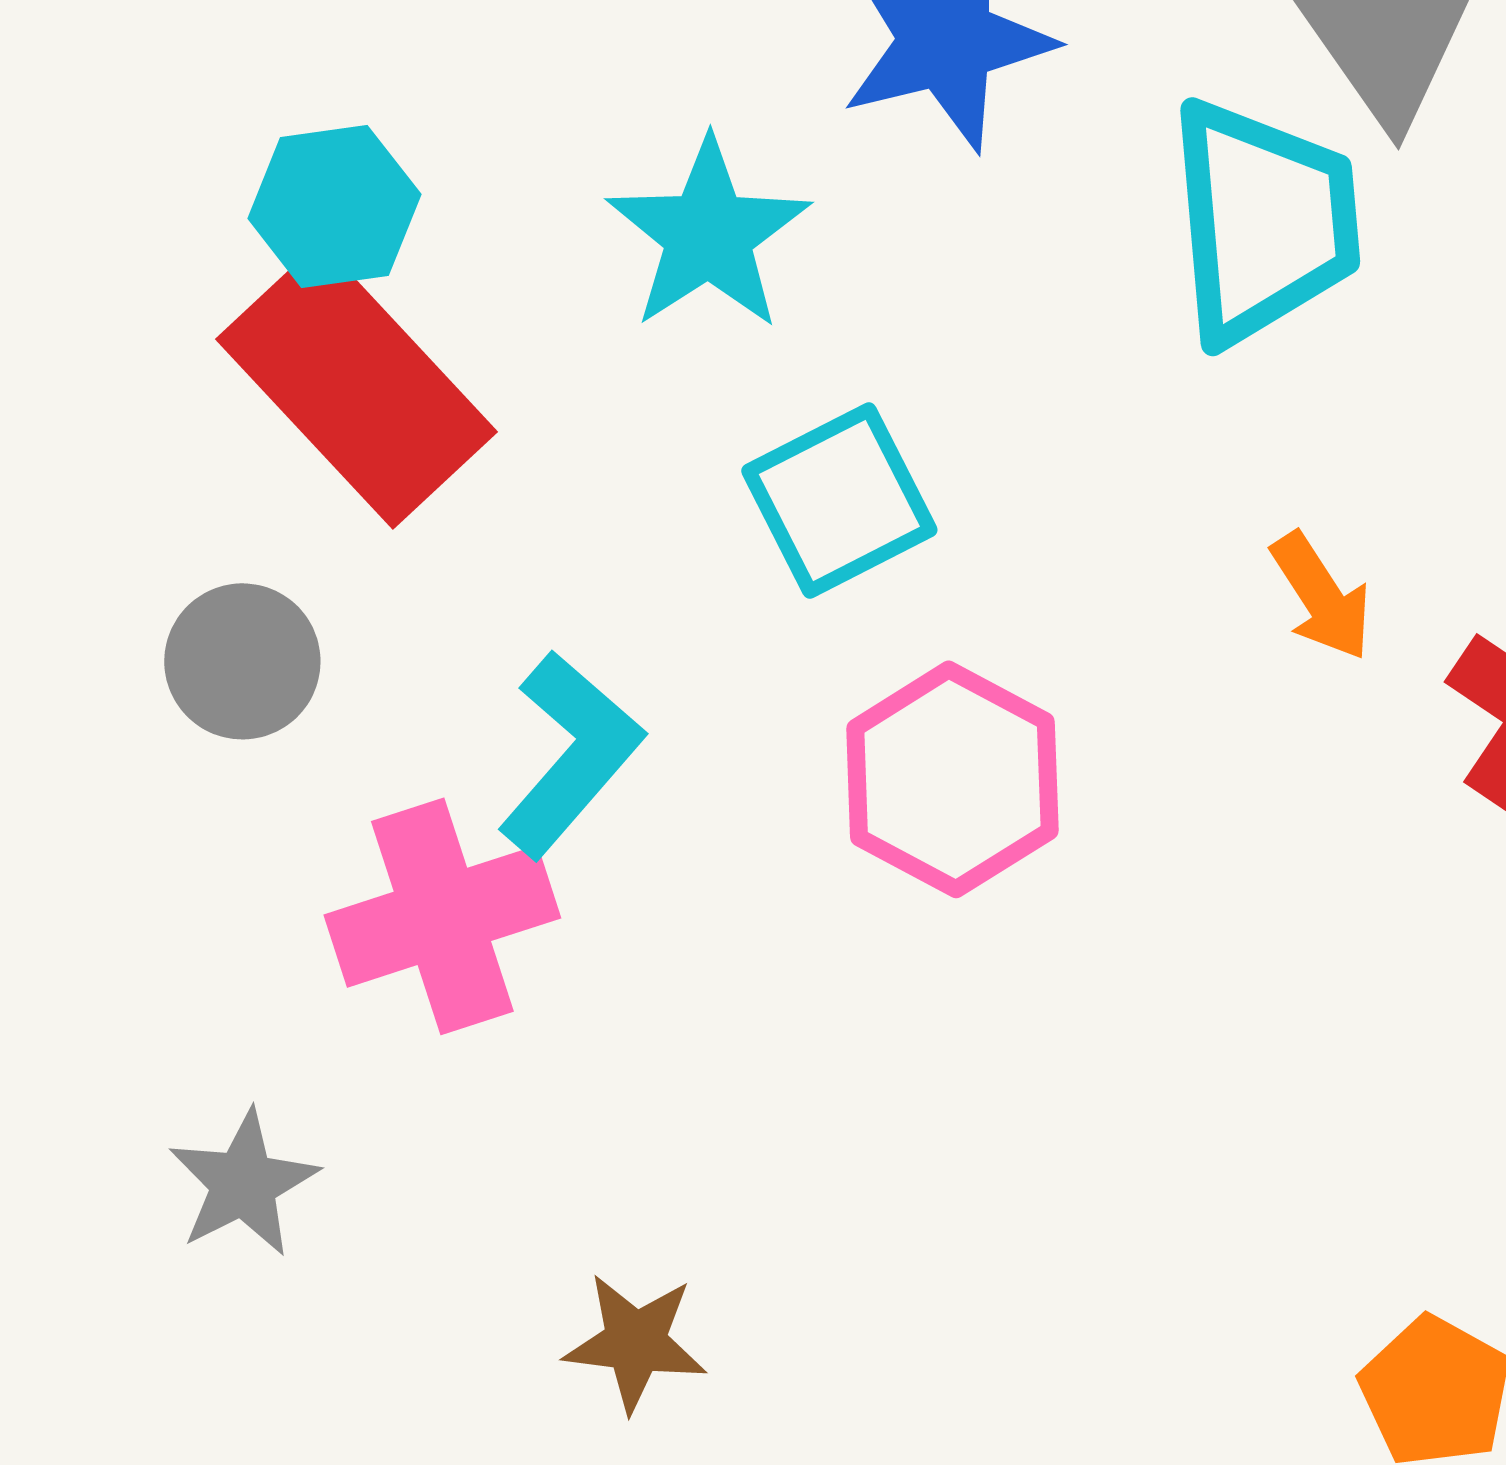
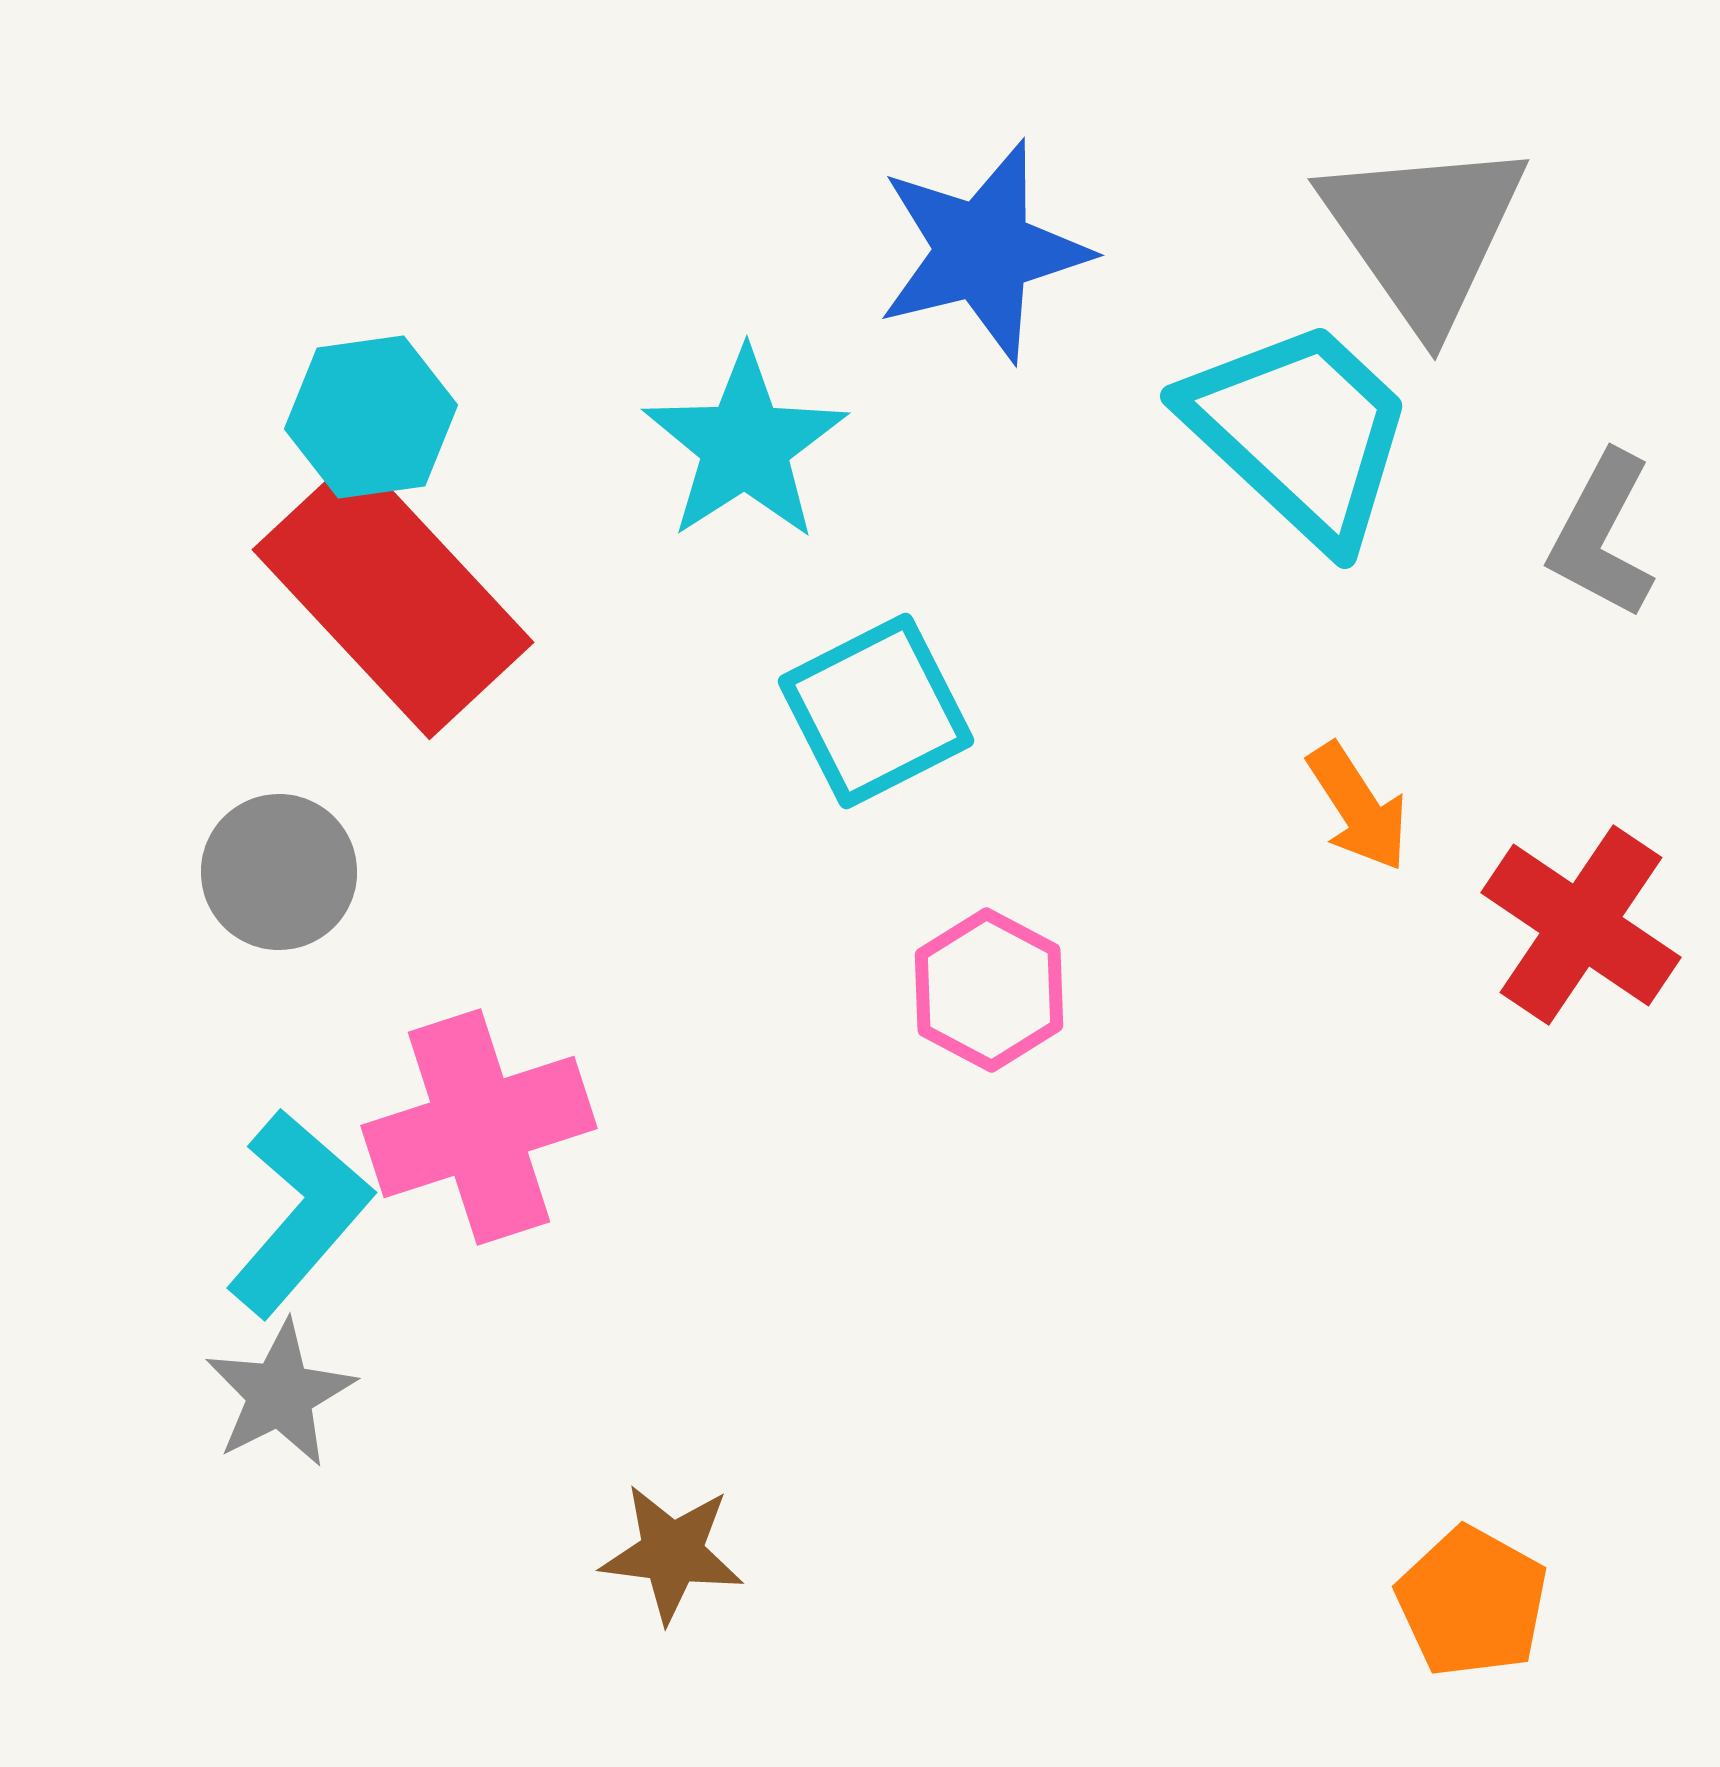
cyan trapezoid: (1263, 221) -> (1300, 432), turned -42
cyan L-shape: (570, 754) -> (299, 1213), moved
pink hexagon: (952, 779) -> (989, 990), size x0.7

